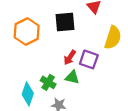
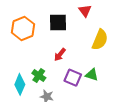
purple square: (89, 59) -> (73, 78), moved
green triangle: (72, 77) -> (92, 75), moved

